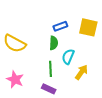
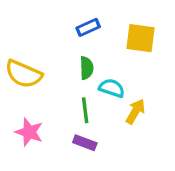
blue rectangle: (60, 26) -> (88, 27), moved
cyan semicircle: (68, 57) -> (112, 88), turned 91

